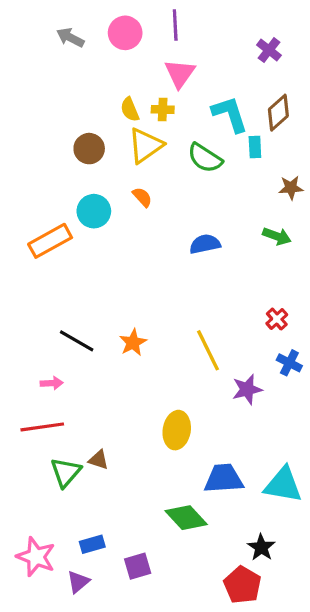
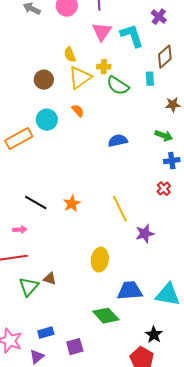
yellow cross: (163, 109) -> (104, 67), moved
cyan L-shape: (230, 114) -> (132, 36), moved
blue cross: (289, 363) -> (172, 161), moved, turned -35

